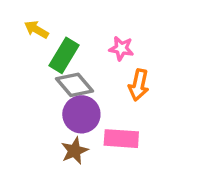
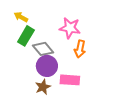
pink star: (121, 49) -> (70, 28), size x1.5
green rectangle: (64, 55) -> (26, 36), moved

